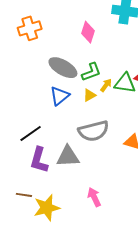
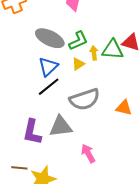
yellow arrow: (106, 85) -> (94, 53), turned -40
black line: (31, 134) -> (49, 87), moved
pink arrow: (94, 197) -> (88, 153), moved

